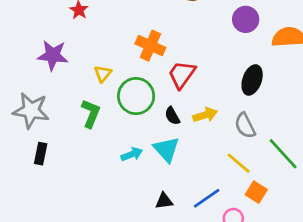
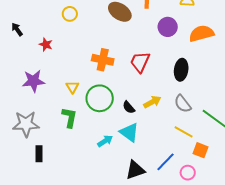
red trapezoid: (182, 75) -> (140, 62), moved
black triangle: (164, 201) -> (135, 170), size x1.5

